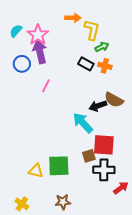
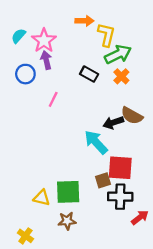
green arrow: (102, 47) -> (118, 54), size x1.6
purple arrow: (40, 52) -> (46, 60), size x0.7
black rectangle: (86, 64) -> (89, 74), moved
orange cross: (105, 66) -> (121, 76), turned 32
brown star: (63, 202) -> (67, 221), moved

